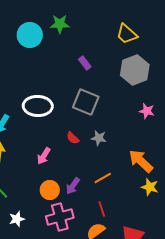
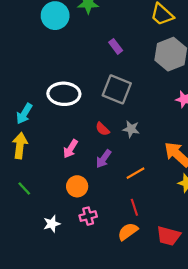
purple arrow: (73, 186) -> (104, 159), moved
pink cross: (60, 217) -> (88, 216), size x0.6
white star: (17, 219) -> (52, 224), moved

